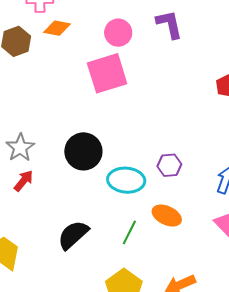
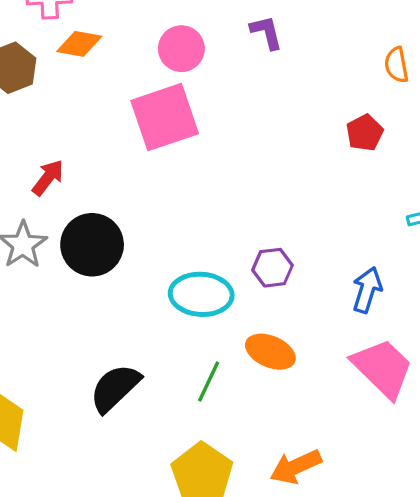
purple L-shape: (169, 24) -> (266, 32), size x0.7
black circle: (83, 151) -> (92, 245), moved
red arrow: (24, 181) -> (48, 178), moved

